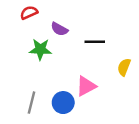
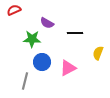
red semicircle: (29, 13) -> (14, 10), moved
blue circle: (63, 103) -> (42, 62), moved

